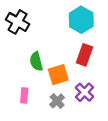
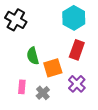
gray cross: (57, 101) -> (43, 93), moved

